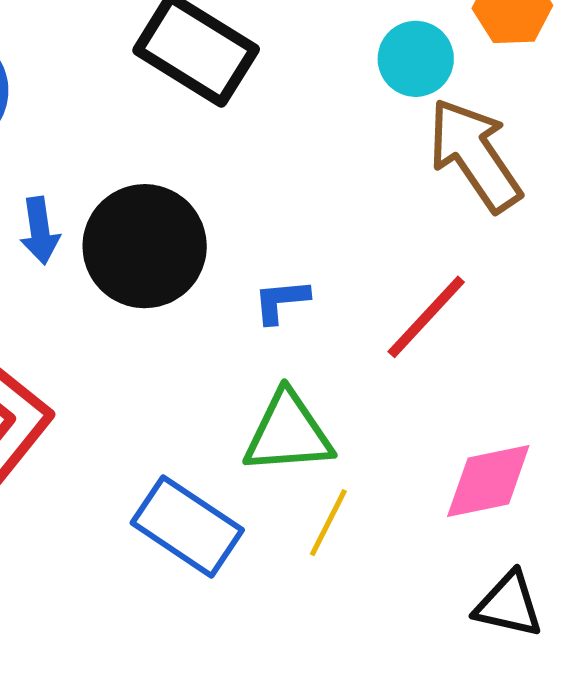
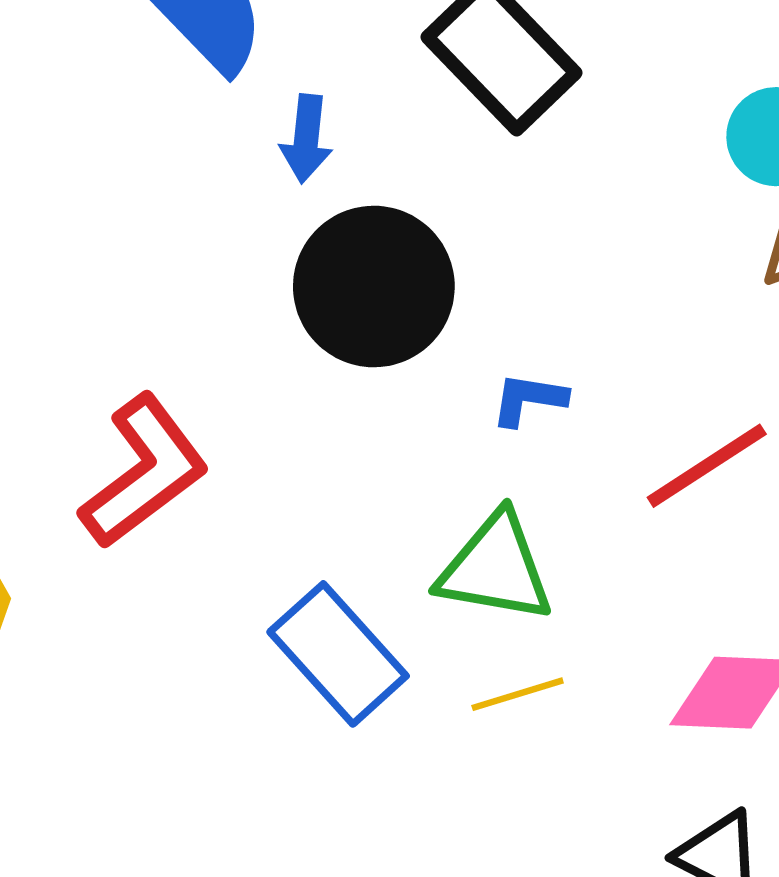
blue arrow: (40, 231) -> (306, 139), moved
yellow line: (328, 523) -> (518, 694), turned 32

